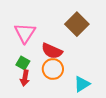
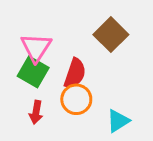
red semicircle: (52, 51) -> (75, 73), turned -95
green square: (23, 63) -> (33, 72), moved, size x1.5

